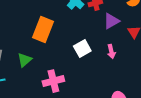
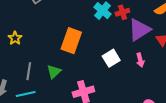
purple triangle: (111, 21) -> (139, 30), size x1.4

